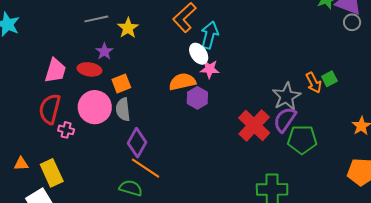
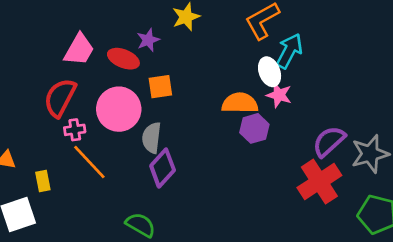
gray semicircle: (123, 109) -> (152, 138), moved
purple semicircle: (285, 120) -> (329, 141), moved
pink cross: (66, 130) -> (75, 130), turned -35
orange line: (146, 168) -> (89, 162), moved
yellow rectangle: (52, 173) -> (43, 181), size x0.6

